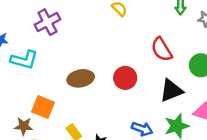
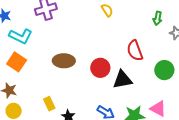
black triangle: (171, 90) -> (122, 80), moved
orange square: (43, 107) -> (17, 62), moved

